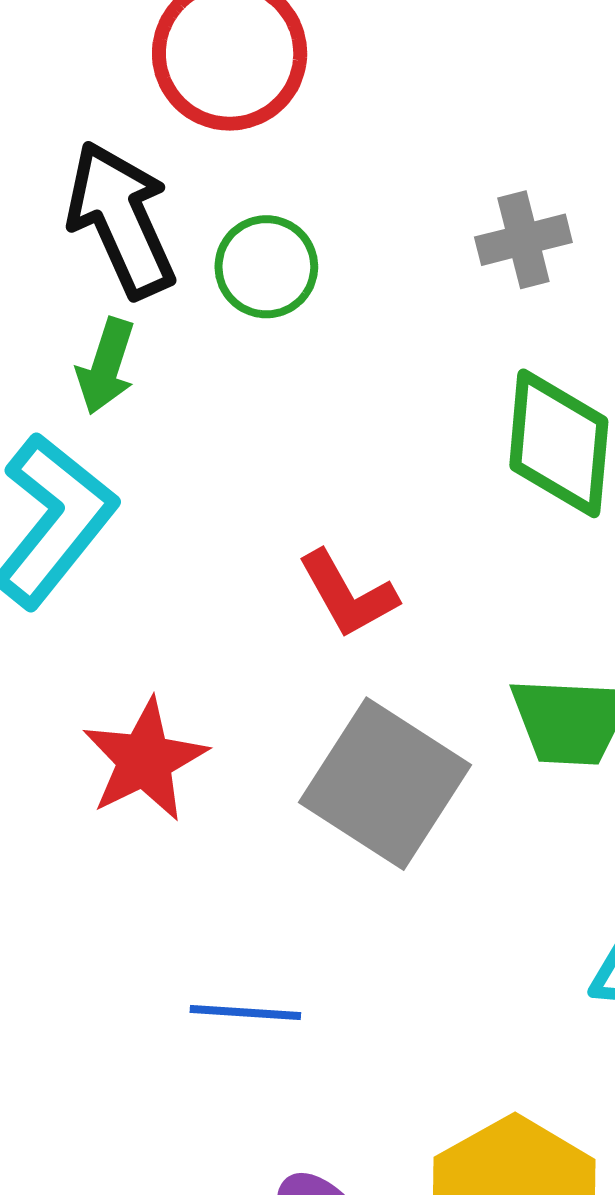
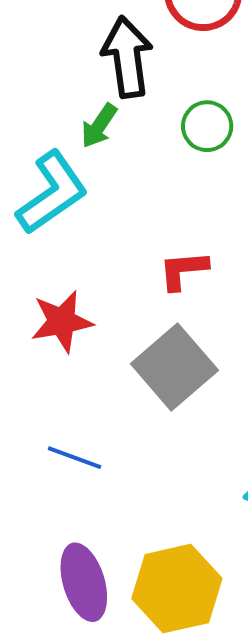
green circle: (266, 267) -> (207, 126), moved
red L-shape: (348, 594) -> (183, 270), turned 98

